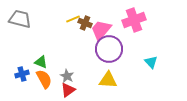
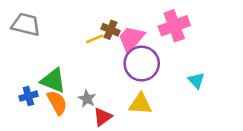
yellow line: (73, 19) -> (95, 39), moved
green triangle: (41, 62) -> (53, 80), size x1.5
red triangle: (68, 90) -> (103, 117), moved

